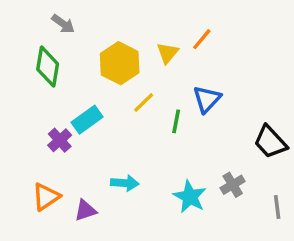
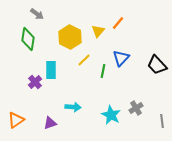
cyan rectangle: (87, 120) -> (51, 70), turned -54
black trapezoid: (270, 142) -> (157, 65), moved
orange triangle: (46, 197) -> (16, 120), moved

